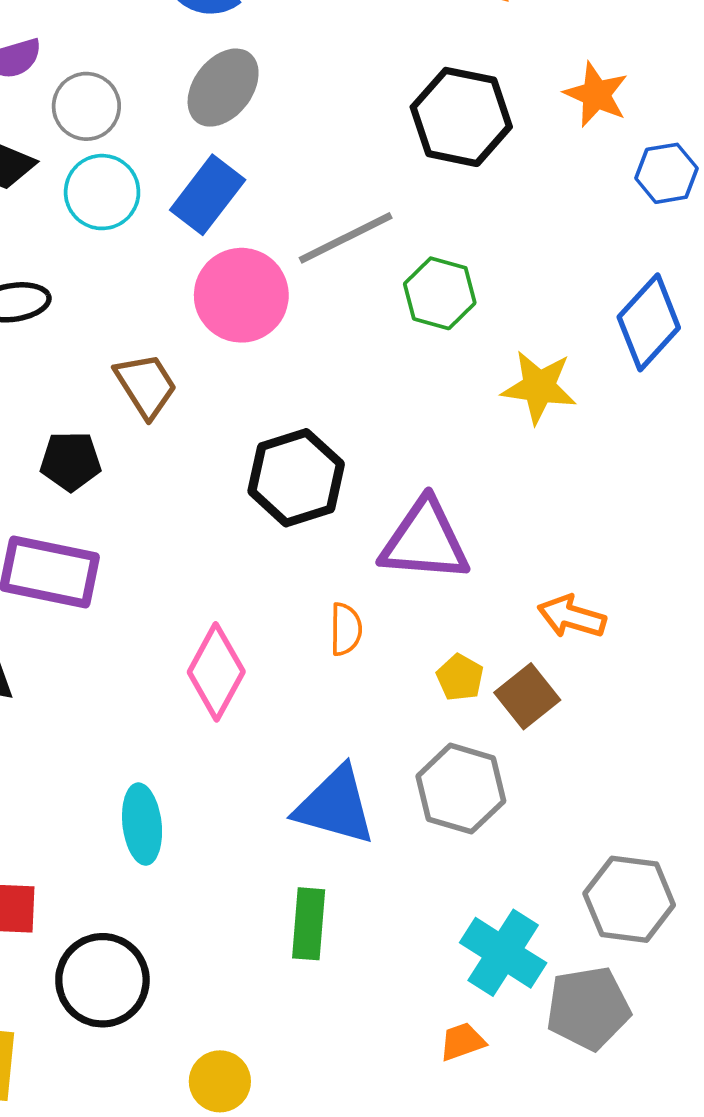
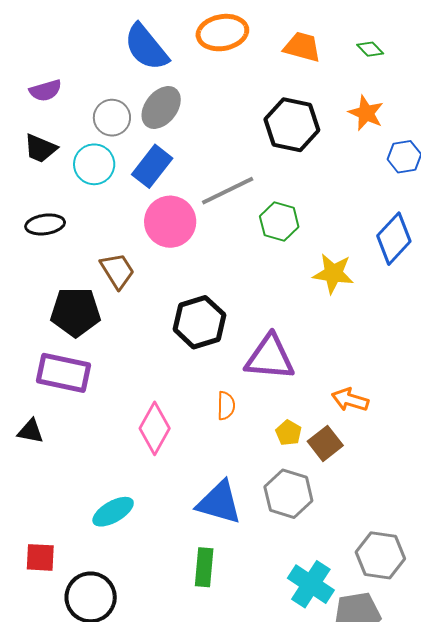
gray circle: (86, 106) -> (112, 118), moved
black pentagon: (71, 461) -> (76, 312), size x1.5
cyan ellipse: (142, 824) -> (113, 512), turned 66

